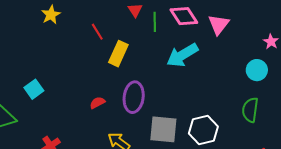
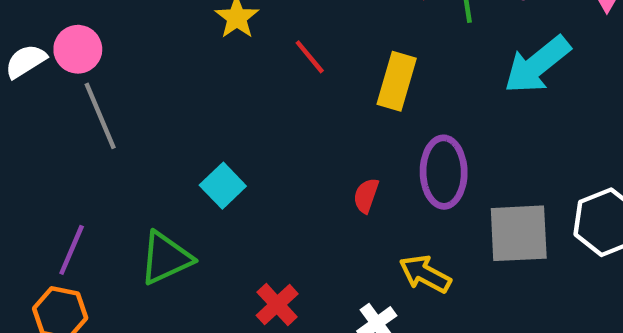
red line: (97, 32) -> (310, 57), moved
red semicircle: (97, 103) -> (366, 196), turned -35

